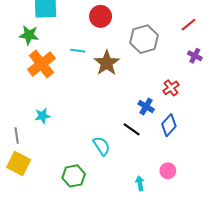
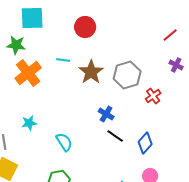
gray hexagon: (144, 39) -> (127, 75), moved
blue cross: (146, 107) -> (106, 114), moved
blue diamond: (169, 125) -> (145, 143), moved
cyan semicircle: (102, 146) -> (64, 142), moved

